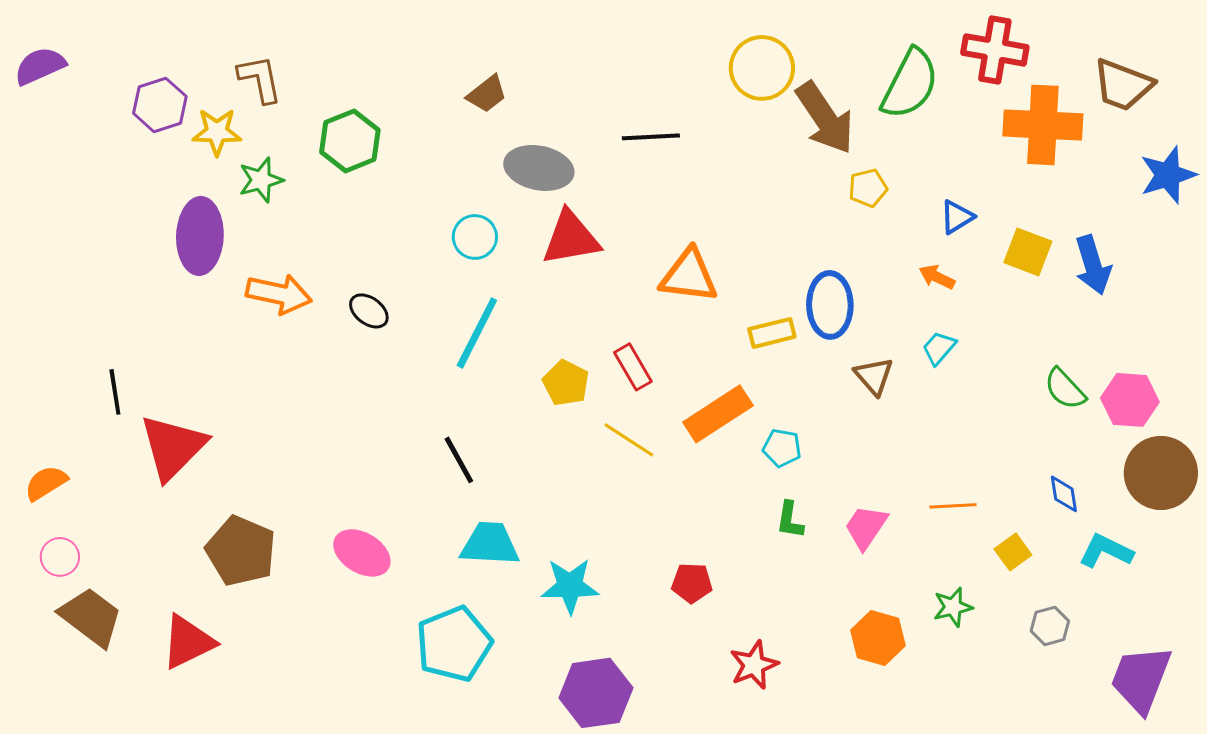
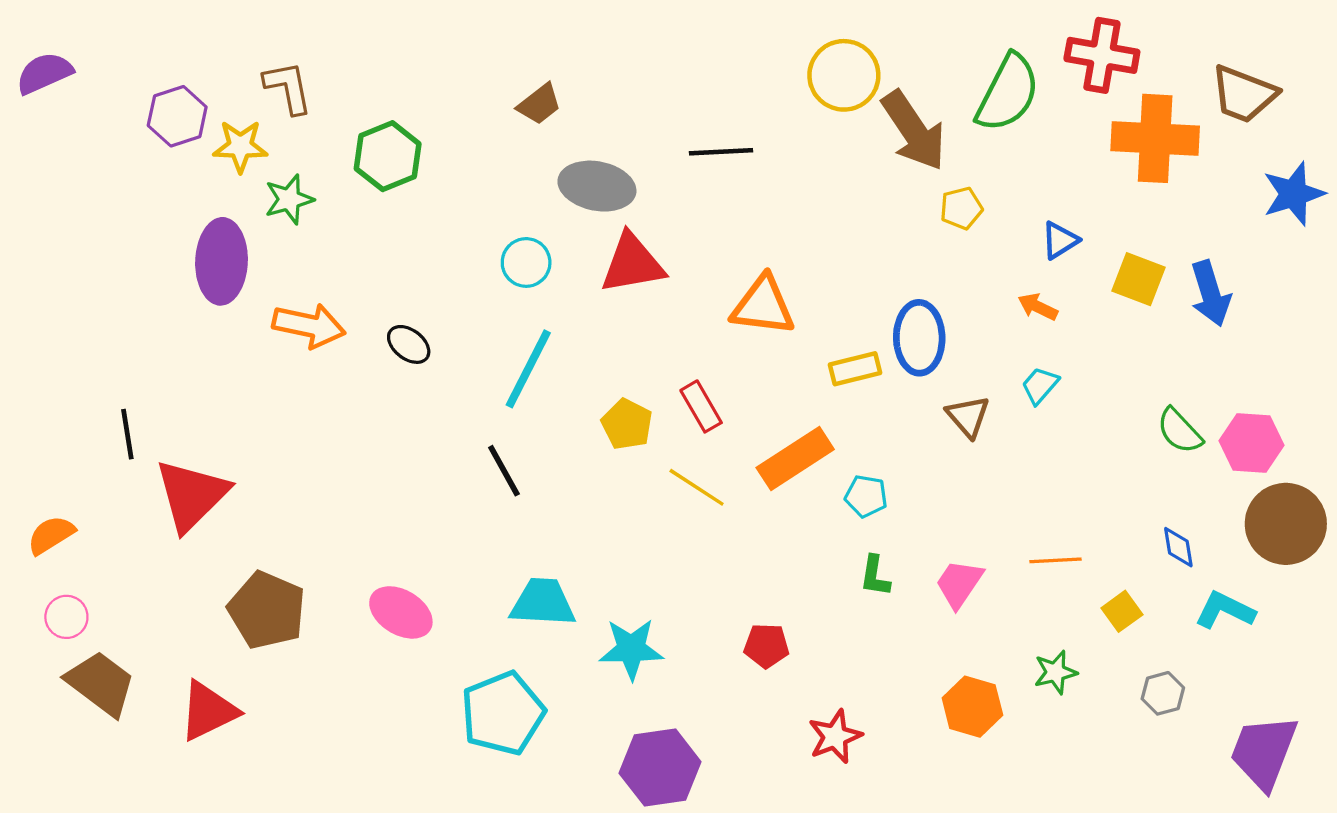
black line: (459, 460) -> (504, 471), moved

